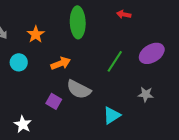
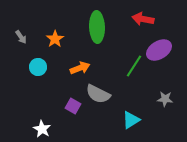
red arrow: (124, 14) -> (143, 19), size x1.5
purple ellipse: (152, 53) -> (159, 50), moved

